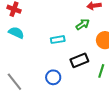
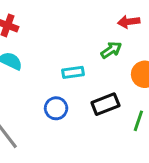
blue circle: (53, 77) -> (56, 108), moved

